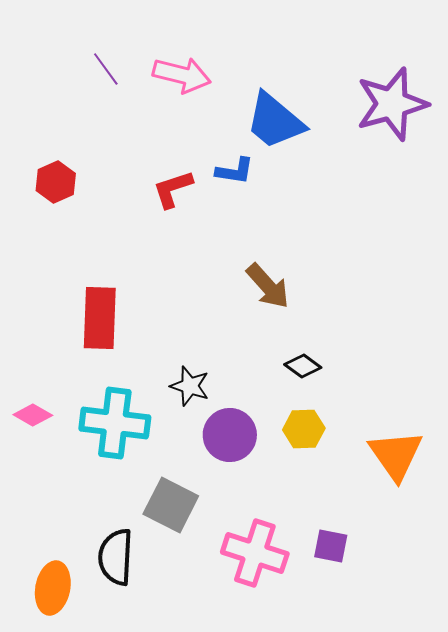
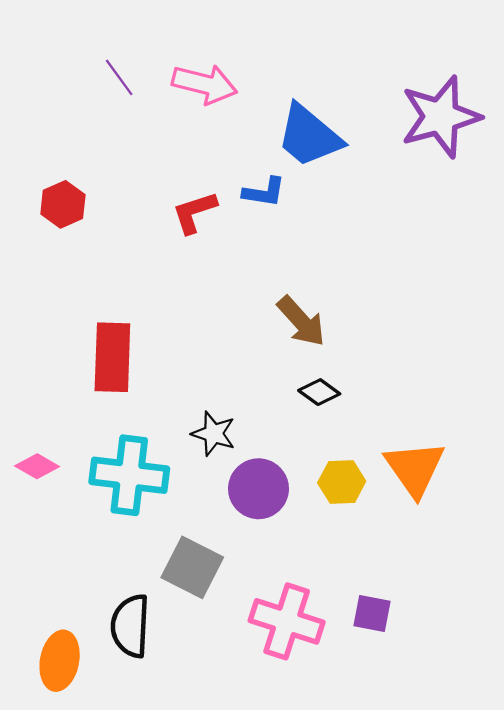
black diamond: (303, 366) -> (319, 392), moved
orange triangle: (396, 455) -> (415, 469), moved

